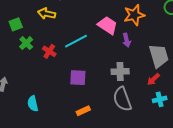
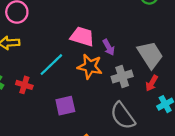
orange star: (134, 15) -> (90, 67), moved, turned -30
gray cross: (120, 72) -> (122, 76), moved

